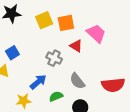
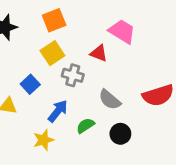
yellow square: (44, 20) -> (52, 53), moved
orange square: (66, 23) -> (54, 20), moved
blue square: (12, 53) -> (30, 84), moved

